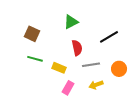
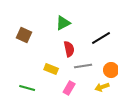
green line: (35, 59) -> (27, 88), moved
yellow arrow: (96, 85) -> (102, 87), moved
pink rectangle: (68, 88) -> (69, 88), moved

